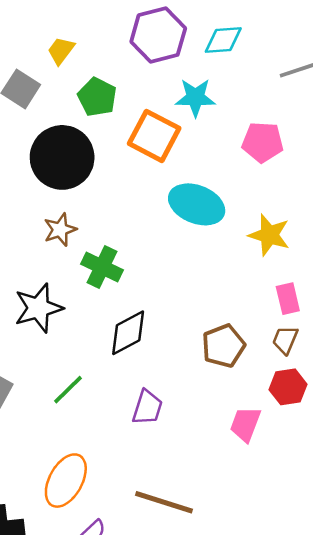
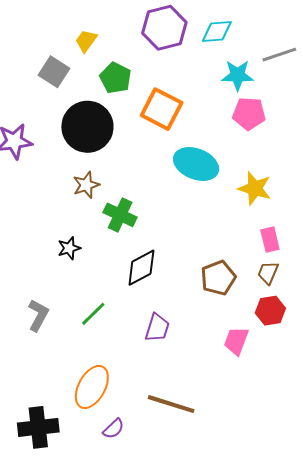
cyan star: (195, 98) -> (238, 75), moved
black star: (38, 308) -> (69, 248), size x0.6

